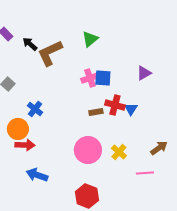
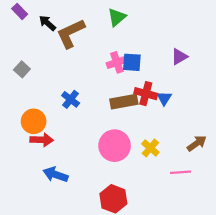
blue cross: (35, 109) -> (71, 99), moved
brown rectangle: (96, 112) -> (124, 102), size x1.6

